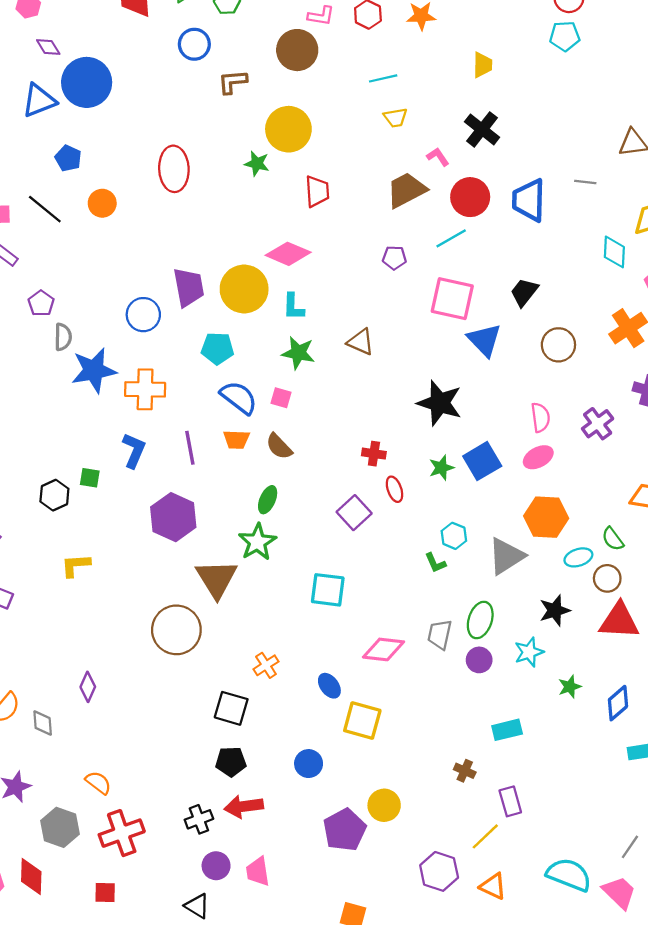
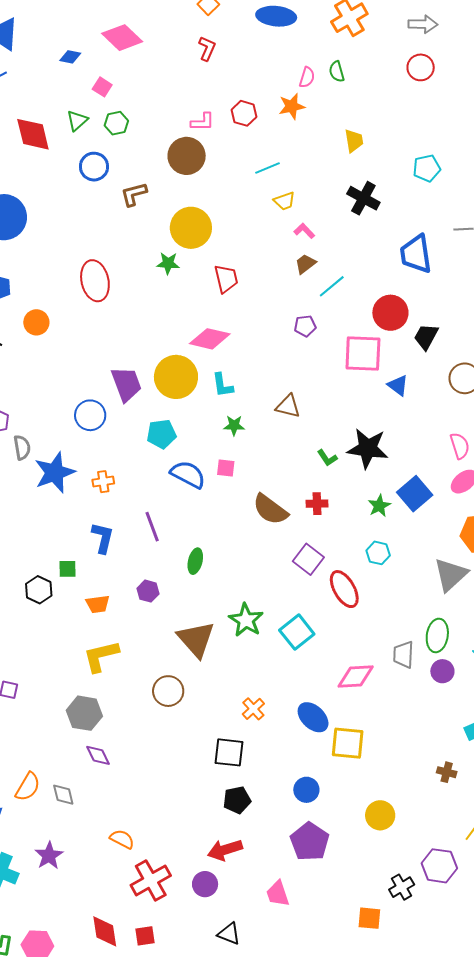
cyan pentagon: (565, 36) -> (427, 168), moved
pink L-shape: (438, 157) -> (304, 231), moved
brown trapezoid: (406, 190) -> (305, 264), size x0.6
red circle: (470, 197) -> (390, 313), moved
cyan line: (451, 238) -> (332, 286), moved
blue triangle: (484, 340) -> (398, 385), size x0.7
green star: (298, 353) -> (234, 426), size x0.7
orange cross: (145, 389) -> (103, 482), size x0.6
orange trapezoid: (236, 440) -> (98, 604), moved
brown semicircle: (279, 446) -> (270, 509), moved, size x1.4
red ellipse: (394, 489) -> (344, 589), moved, size x1.6
green ellipse: (268, 500) -> (195, 561), moved
purple hexagon: (173, 517) -> (148, 591), size x0.5
cyan hexagon: (454, 536) -> (378, 553), moved
green star: (257, 542) -> (246, 620), moved
green L-shape: (435, 563) -> (327, 458), moved
yellow L-shape: (76, 565) -> (101, 656), moved, size x1.4
cyan square: (328, 590) -> (297, 632), turned -36
brown circle: (176, 630) -> (168, 691), size x0.7
blue ellipse: (329, 686) -> (313, 717), size x1.4
purple diamond: (88, 687) -> (98, 755), turned -40
red arrow: (244, 806) -> (225, 850), moved
black cross: (199, 819) -> (402, 887), moved
gray hexagon: (60, 827) -> (84, 713), moved
purple pentagon: (345, 830) -> (310, 842), moved
purple circle: (216, 866) -> (205, 884), moved
red diamond: (31, 876) -> (105, 931), moved

